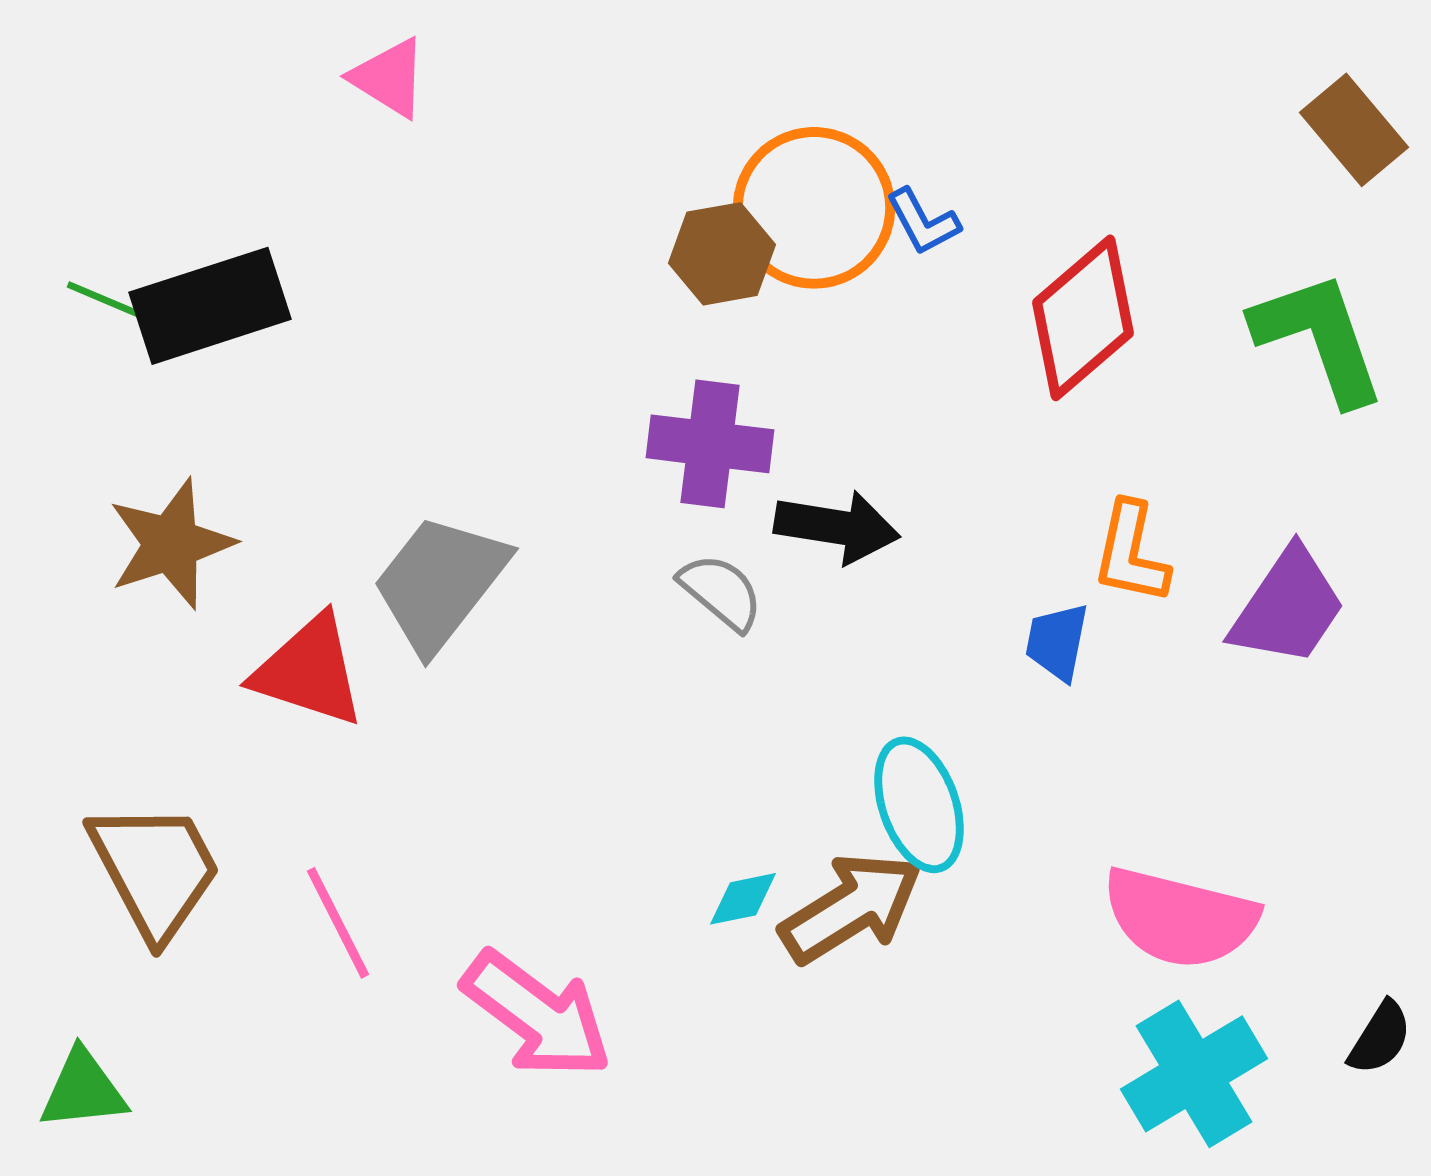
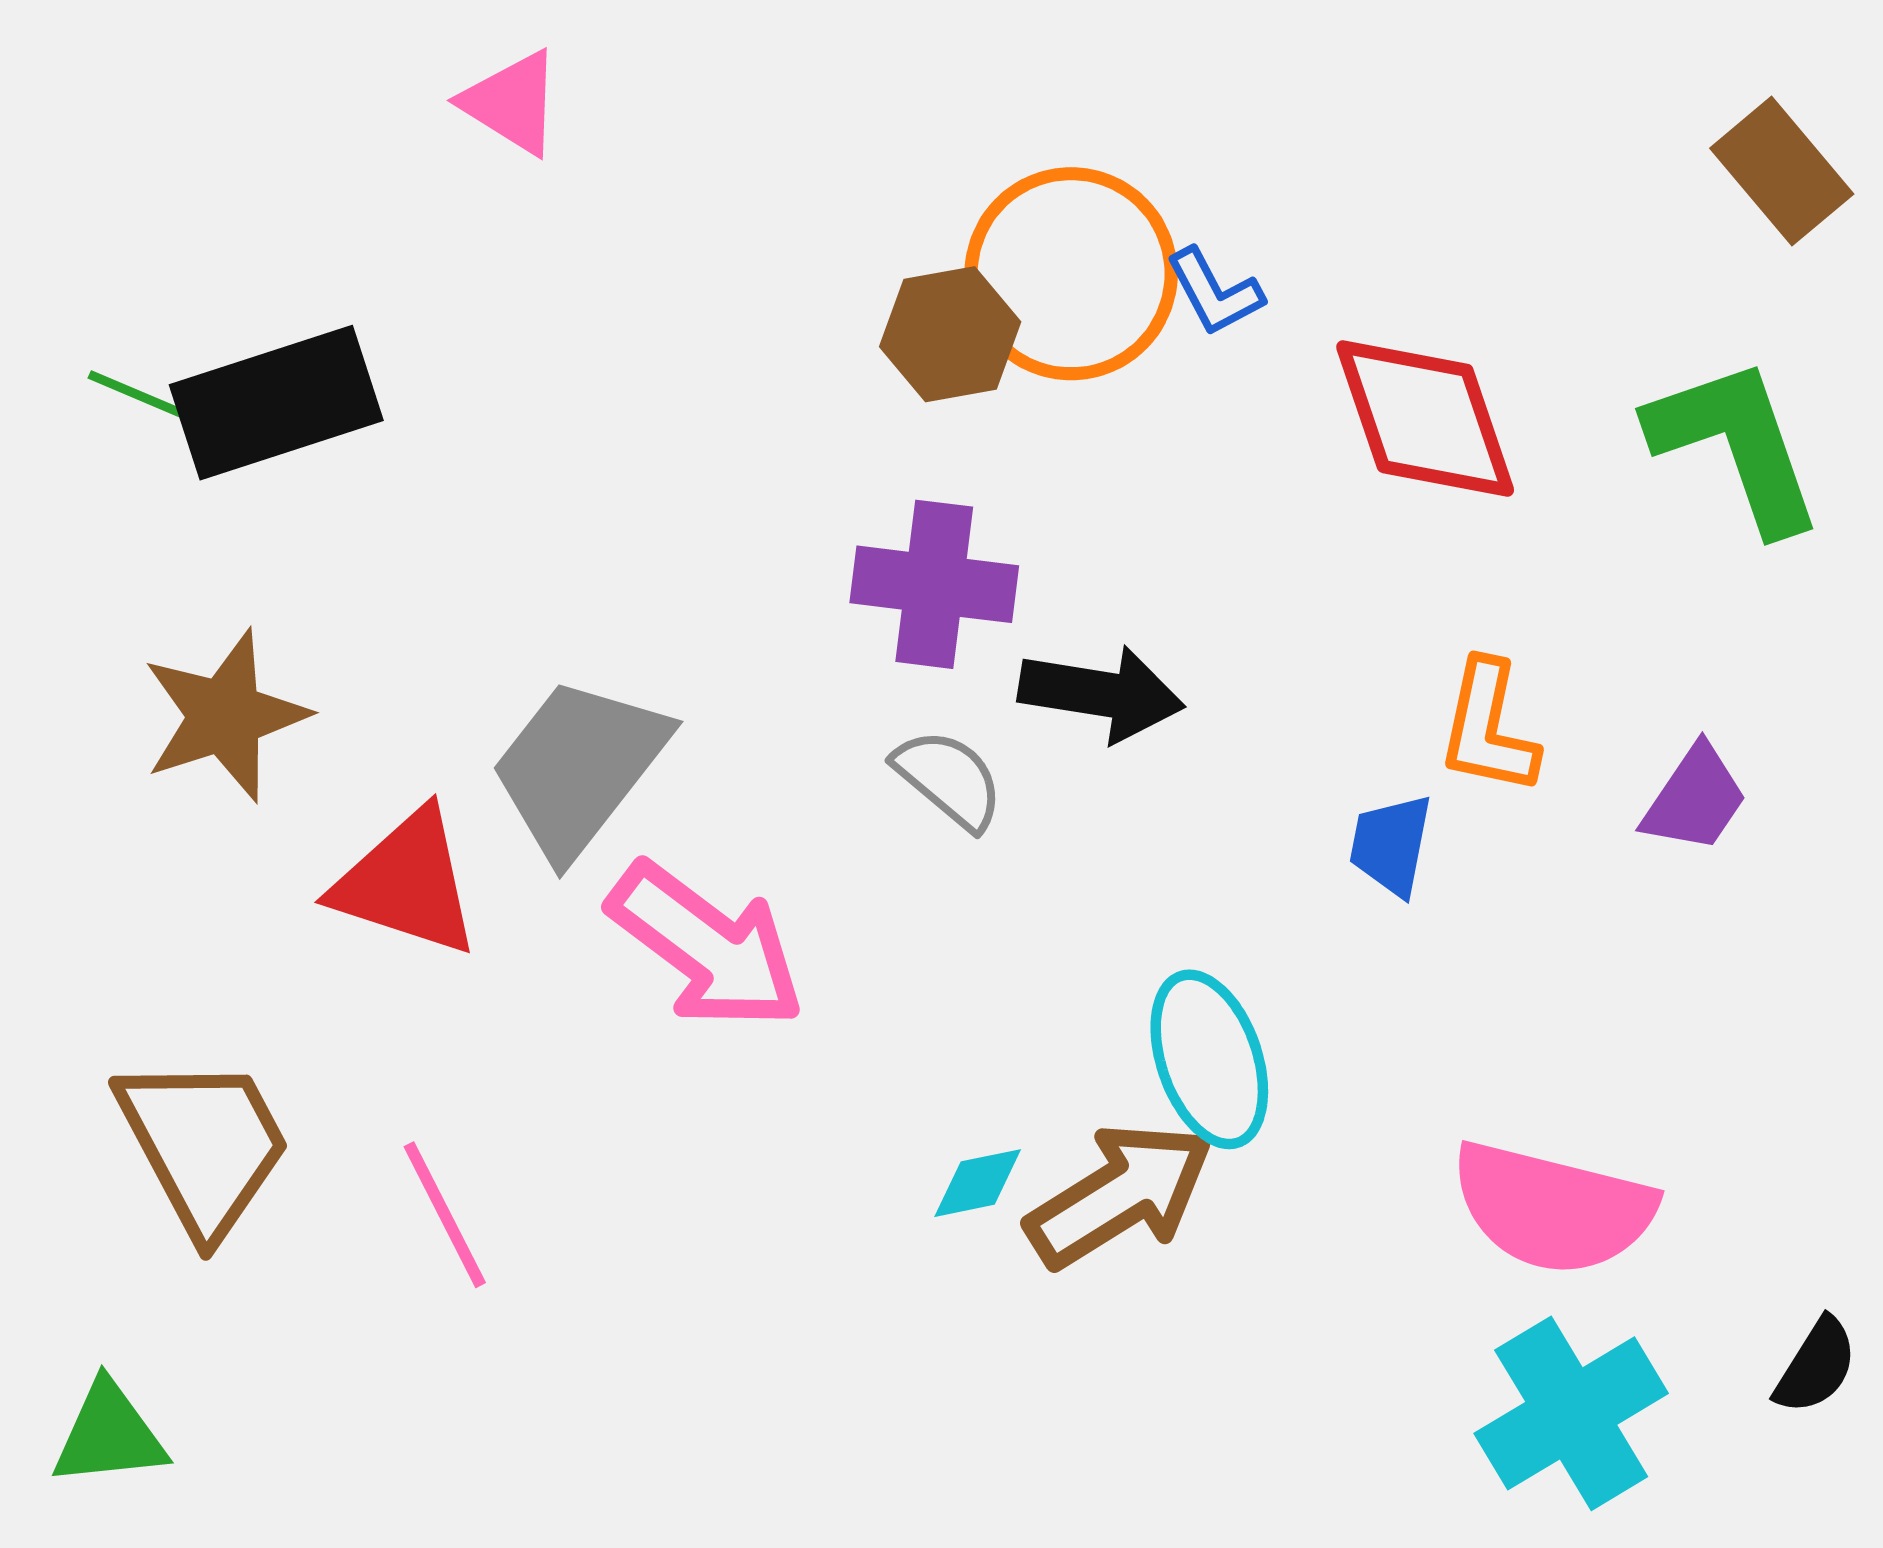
red diamond: (1083, 318) -> (1425, 418), turned -68
purple trapezoid: (1288, 607) -> (1695, 799), size x0.7
pink arrow: (537, 1015) -> (707, 946), moved

